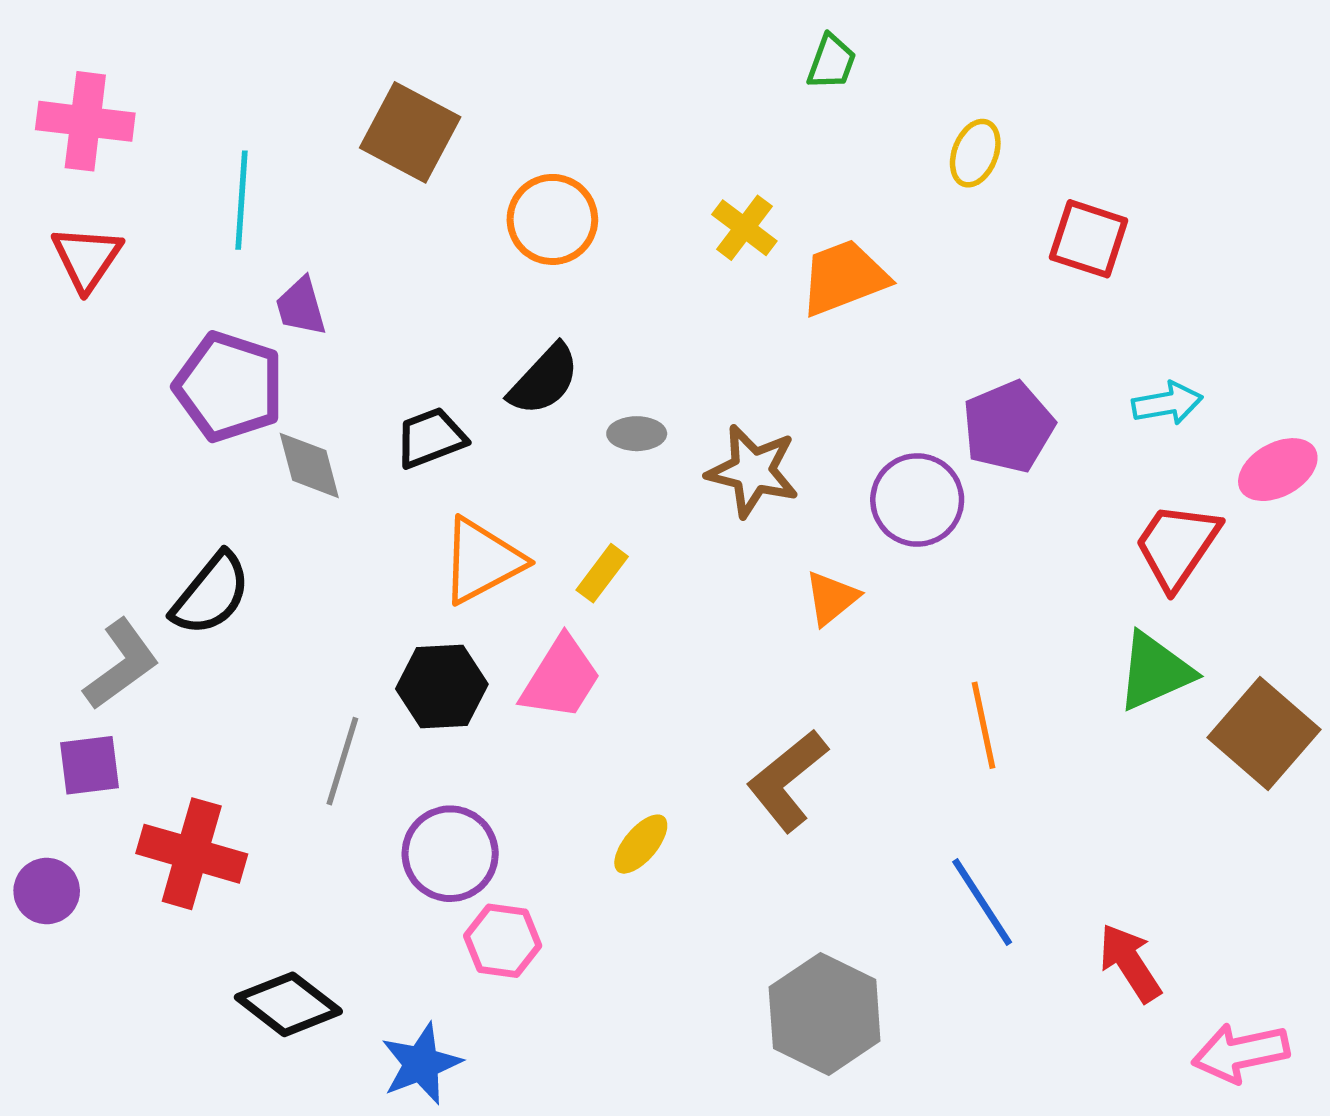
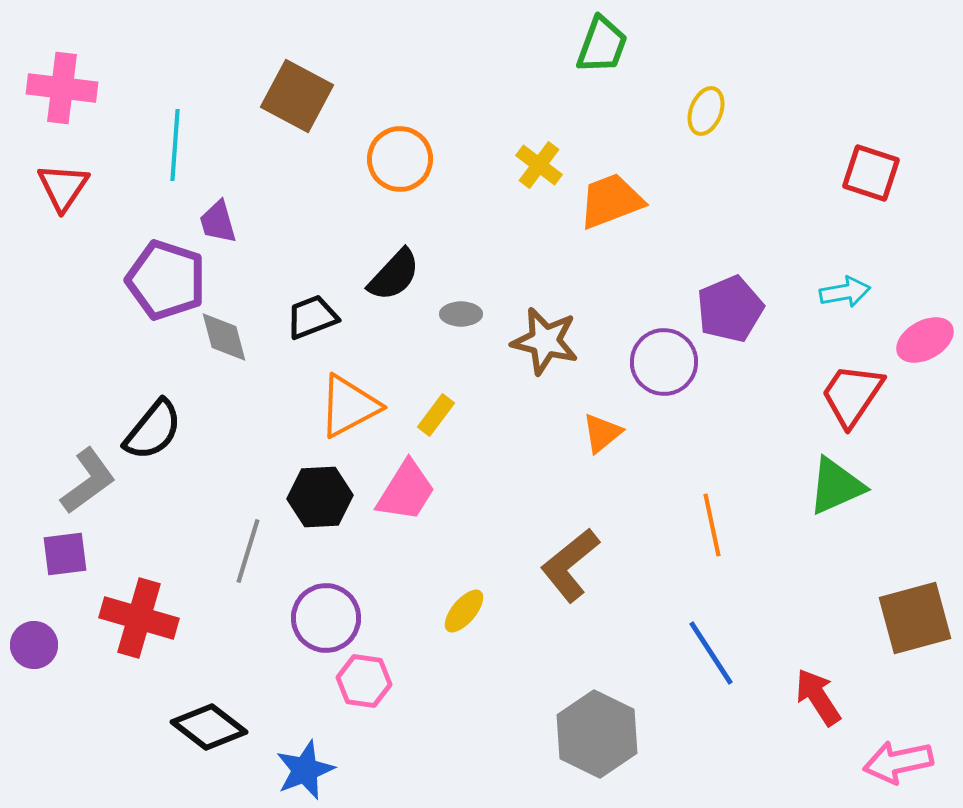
green trapezoid: (832, 62) -> (602, 45), size x1.4
red square: (1089, 239) -> (871, 173), moved
brown square: (1264, 733) -> (915, 618), moved, turned 34

